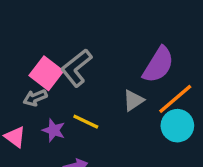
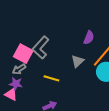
purple semicircle: (158, 65) -> (89, 38), size x0.6
purple star: (54, 130) -> (16, 84), moved

